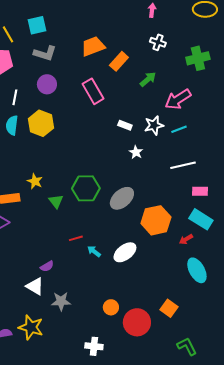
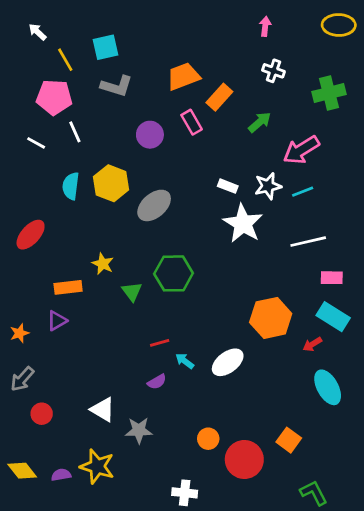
purple circle: (47, 84) -> (150, 135), moved
pink rectangle: (93, 91) -> (192, 122), moved, size x0.7
white line: (15, 97) -> (75, 132), moved, turned -35
white star: (136, 152) -> (243, 224), size x2.0
gray ellipse: (122, 198) -> (154, 205), moved
purple semicircle: (47, 266) -> (157, 382), moved

